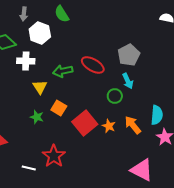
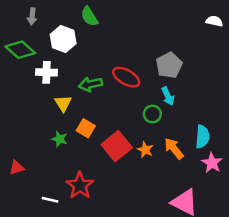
gray arrow: (24, 14) -> (32, 16), moved

